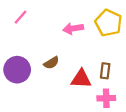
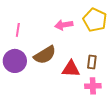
pink line: (21, 17) -> (18, 30), moved, turned -32
brown semicircle: (51, 63) -> (45, 55), size x1.6

